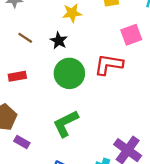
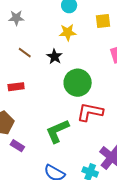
red L-shape: (109, 65) -> (90, 112), moved
green circle: (69, 73) -> (78, 83), moved

